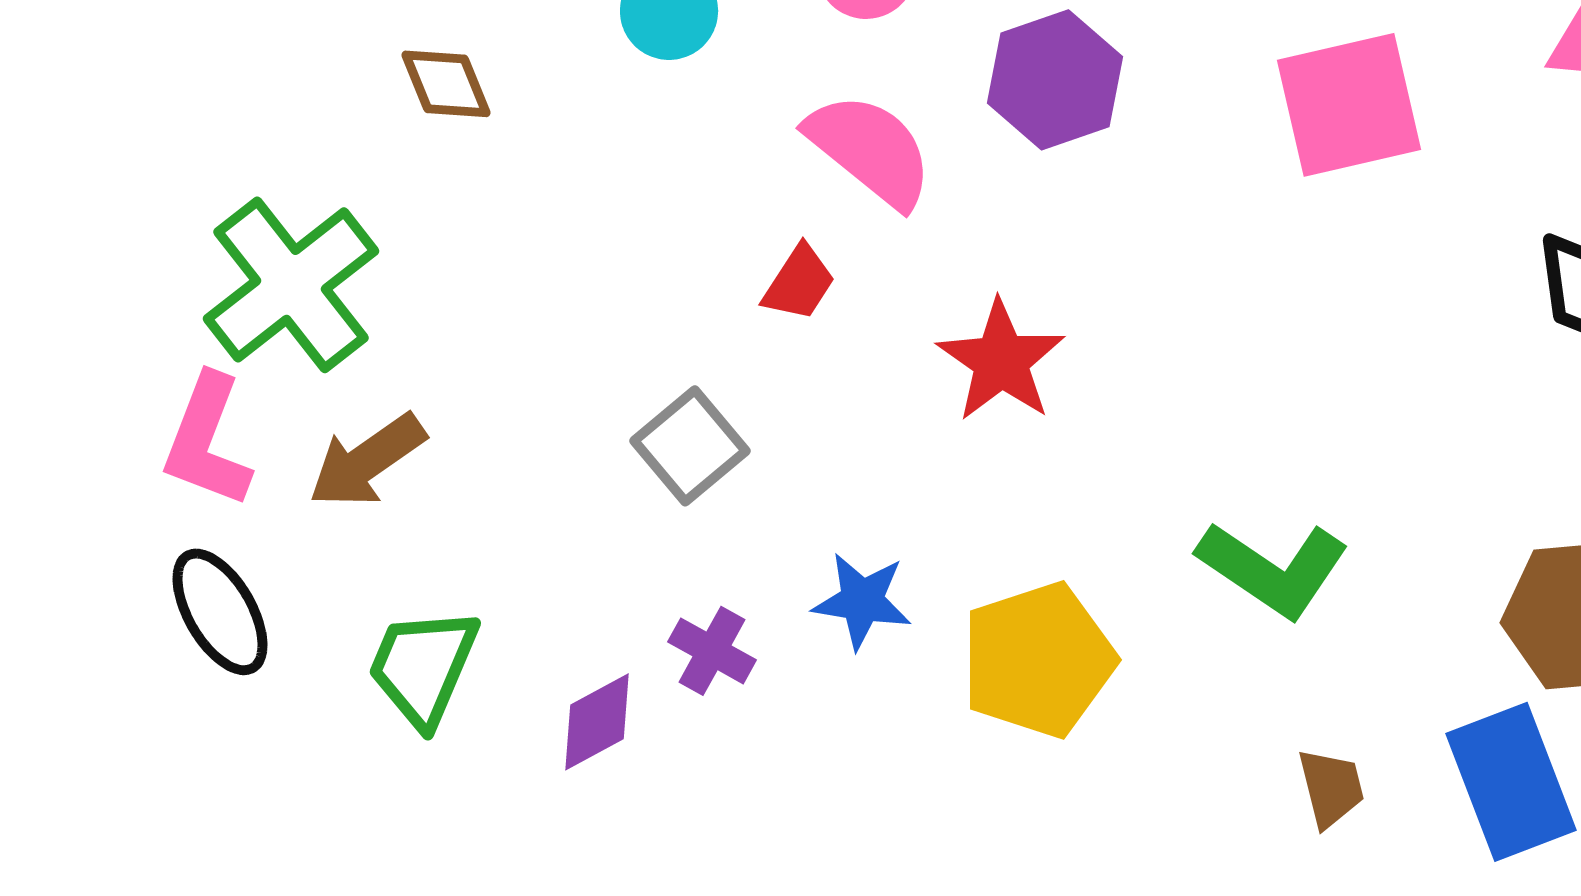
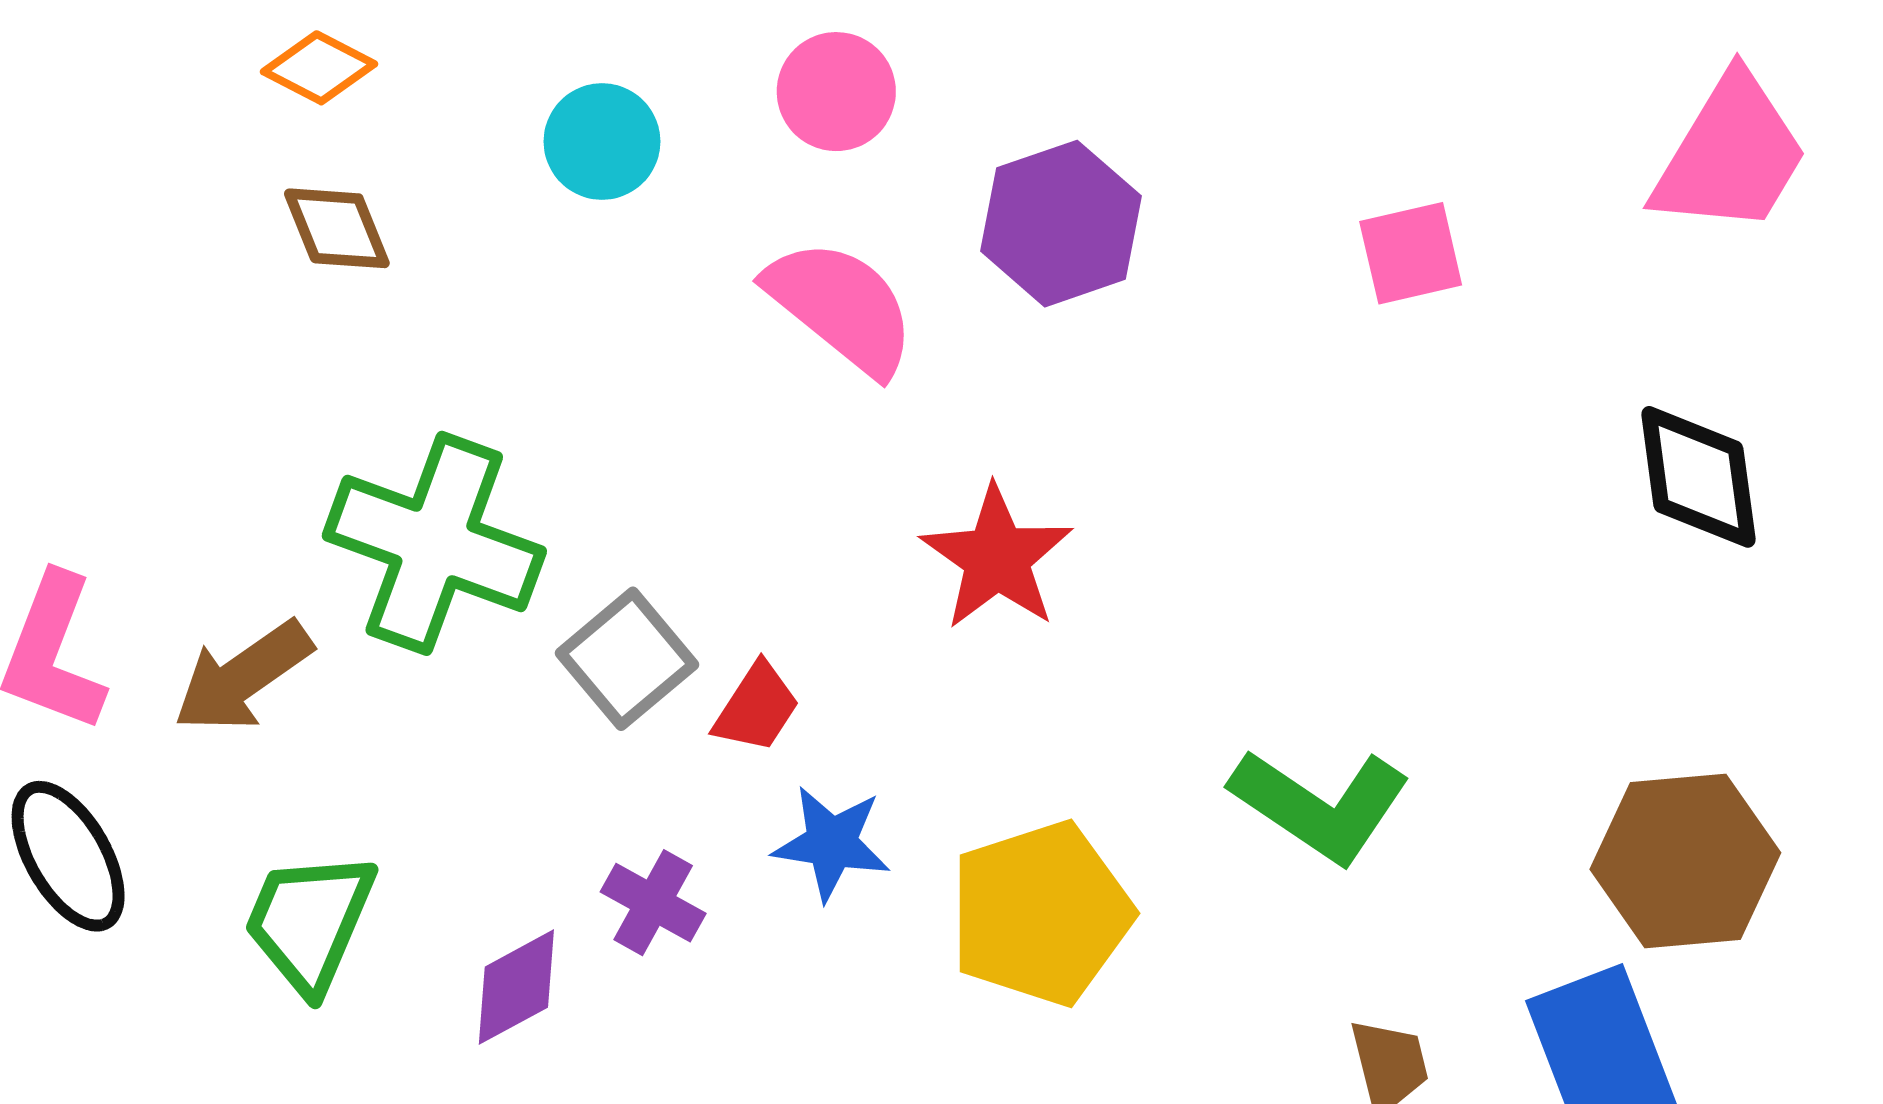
pink square: (1349, 105) -> (1411, 253), size x0.6
red trapezoid: (799, 283) -> (757, 708), moved
green cross: (291, 285) -> (434, 543), moved, turned -32

